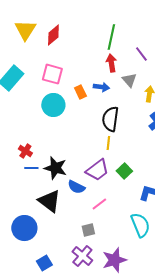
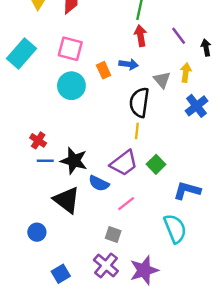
purple line: (141, 54) -> (179, 36), moved
gray triangle: (129, 80) -> (162, 80), moved
blue circle: (24, 228) -> (37, 232), size x0.6
gray square: (88, 230) -> (113, 235), turned 32

